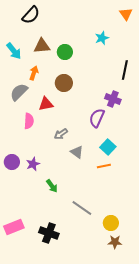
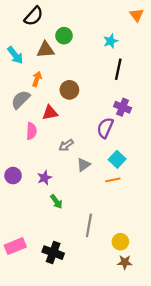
green circle: (65, 52) -> (64, 36), moved
black line: (125, 70) -> (118, 69), moved
gray triangle: (77, 152) -> (84, 165), turned 48
purple star: (33, 164) -> (44, 178), moved
gray line: (82, 208) -> (89, 225), turned 65

